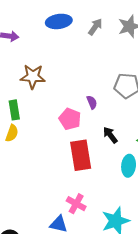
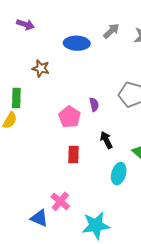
blue ellipse: (59, 21) -> (77, 43), moved
brown star: (33, 77) -> (41, 68), size x0.7
red rectangle: (81, 155) -> (73, 155), size x0.6

